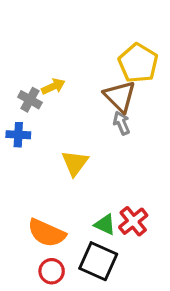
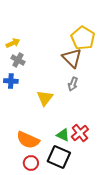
yellow arrow: (53, 86) -> (13, 43), moved
gray arrow: (122, 123) -> (73, 84), moved, turned -136

